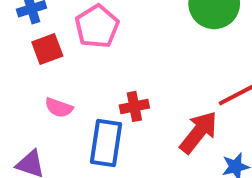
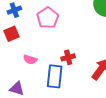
red square: (47, 49) -> (11, 34), moved

